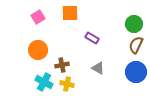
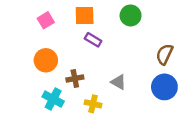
green circle: (134, 24) -> (131, 16), moved
purple rectangle: (92, 38) -> (93, 40), moved
yellow cross: (67, 84) -> (93, 104), moved

